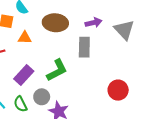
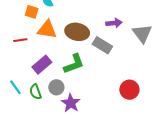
brown ellipse: (55, 23) -> (77, 32), moved
orange triangle: (25, 38) -> (47, 30), size x1.5
gray rectangle: (84, 47) -> (102, 45), turned -66

